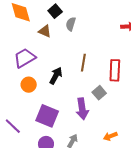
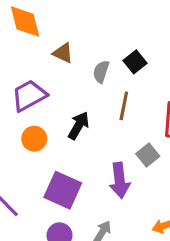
black square: (55, 11) -> (135, 62), moved
gray semicircle: (71, 24) -> (101, 72), moved

